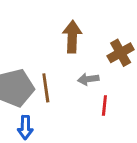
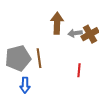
gray arrow: (88, 79) -> (75, 33), moved

